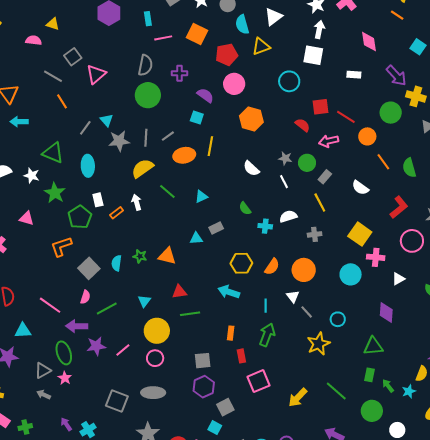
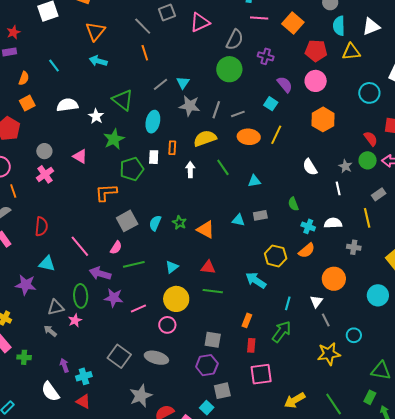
pink triangle: (96, 74) -> (200, 22), moved
green circle: (307, 163) -> (368, 160), moved
orange rectangle: (117, 213) -> (172, 148), moved, turned -64
orange semicircle: (272, 267) -> (307, 250), moved

